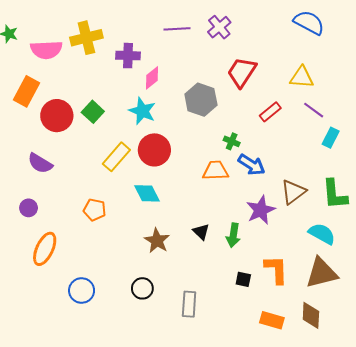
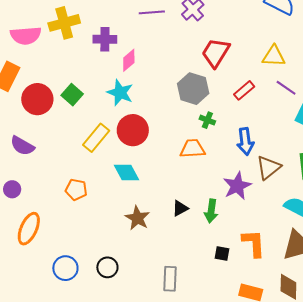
gray hexagon: (201, 100) -> (193, 89), moved
blue arrow: (252, 165) -> (245, 141), moved, turned 52
black triangle: (201, 232) -> (180, 208), turned 48
black circle: (142, 288) -> (107, 267), moved

